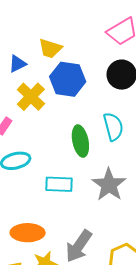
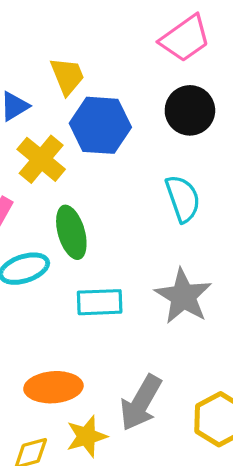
yellow trapezoid: (50, 48) -> (67, 76), turned -125
green ellipse: (80, 141) -> (71, 232), moved

